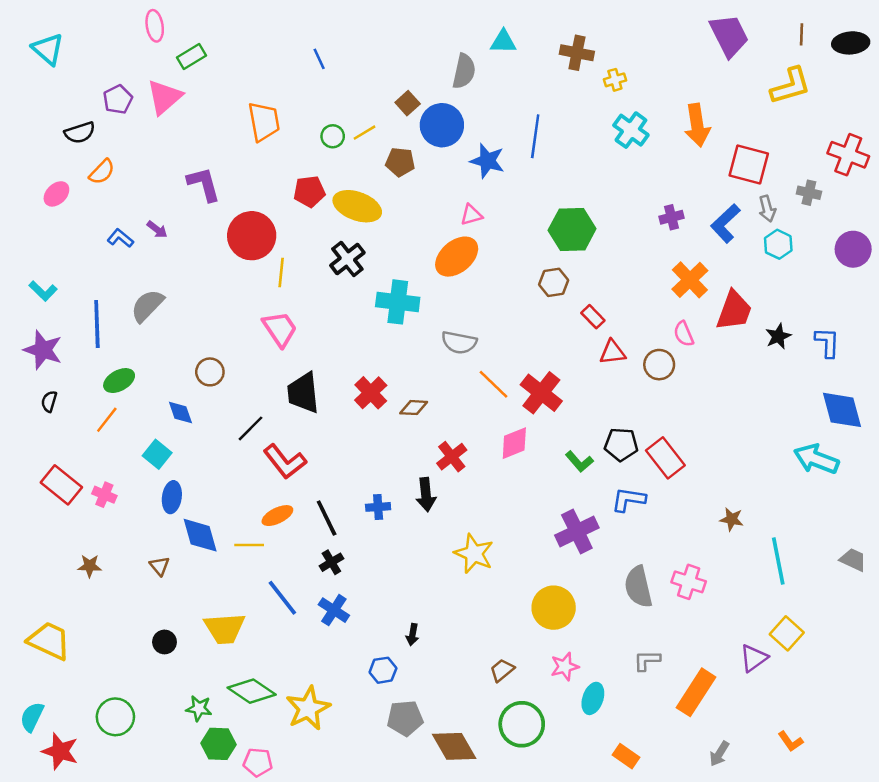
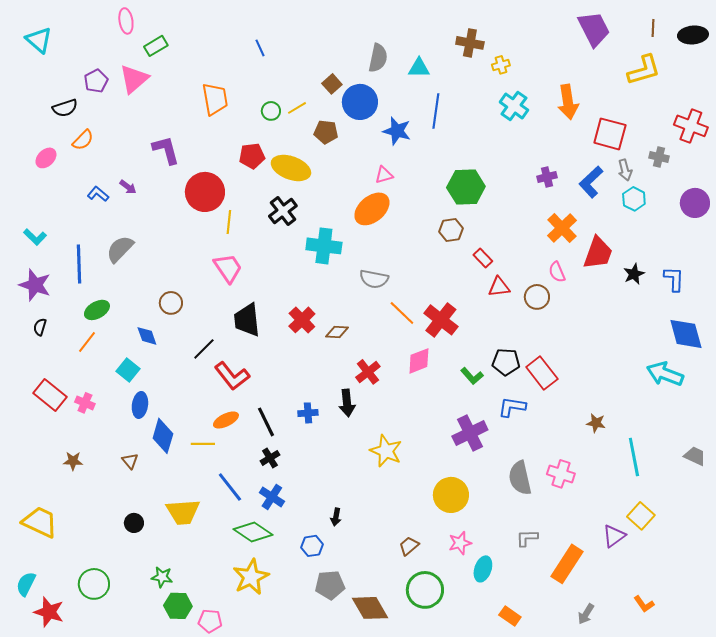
cyan triangle: (503, 42) -> (419, 68), moved
blue diamond: (200, 535) -> (163, 436), turned 32
green diamond: (252, 691) -> (253, 532), moved

